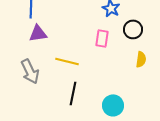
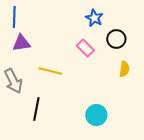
pink rectangle: (102, 38) -> (85, 48), turned -54
black line: (73, 93) -> (36, 109), moved

